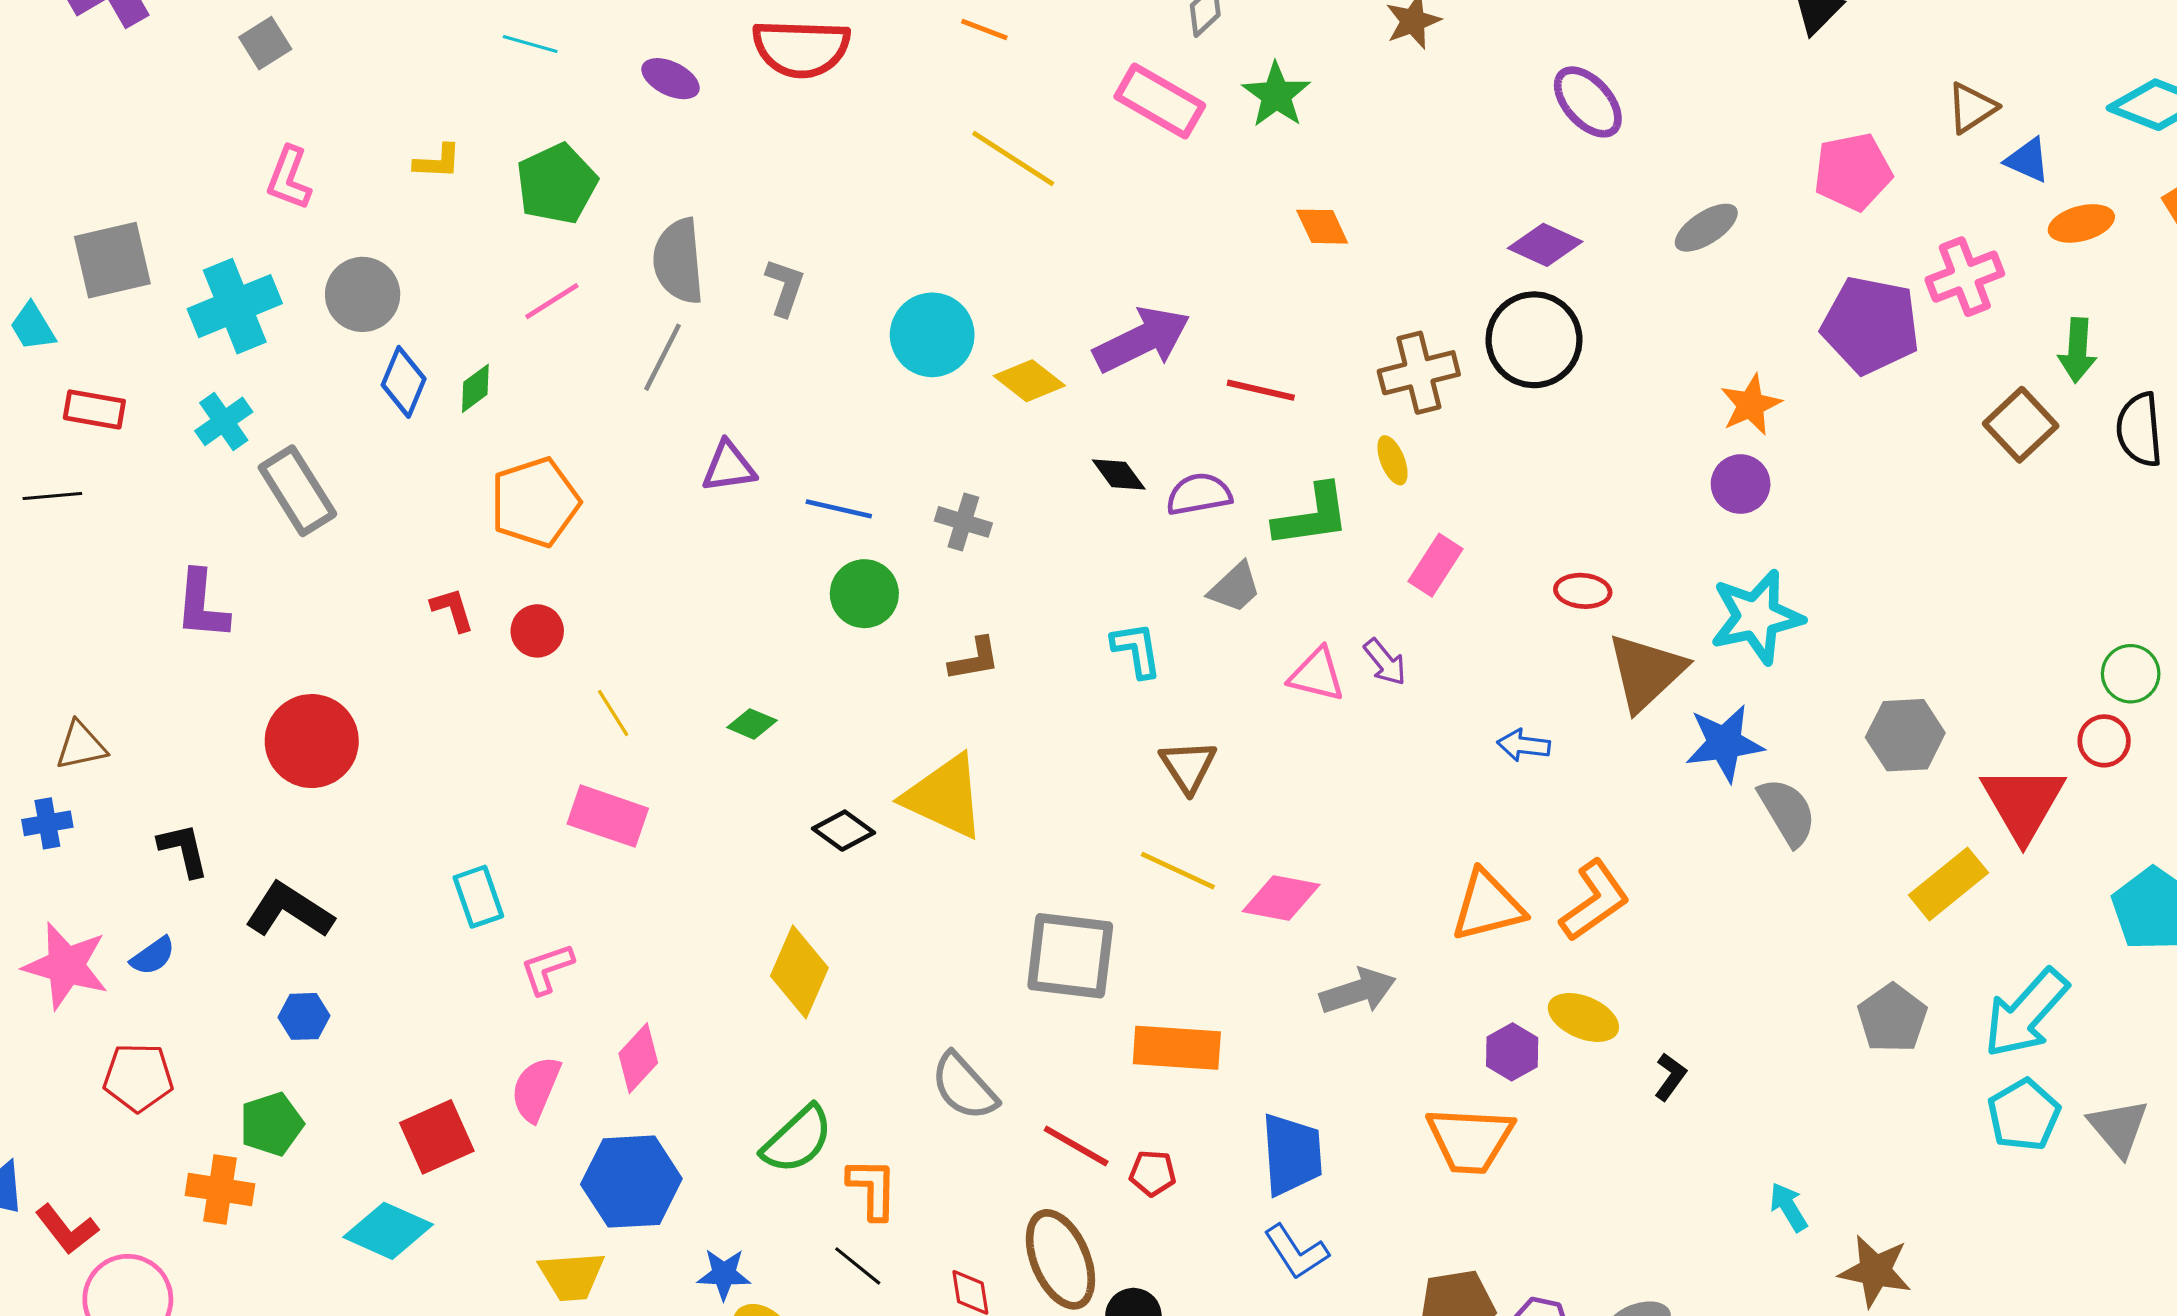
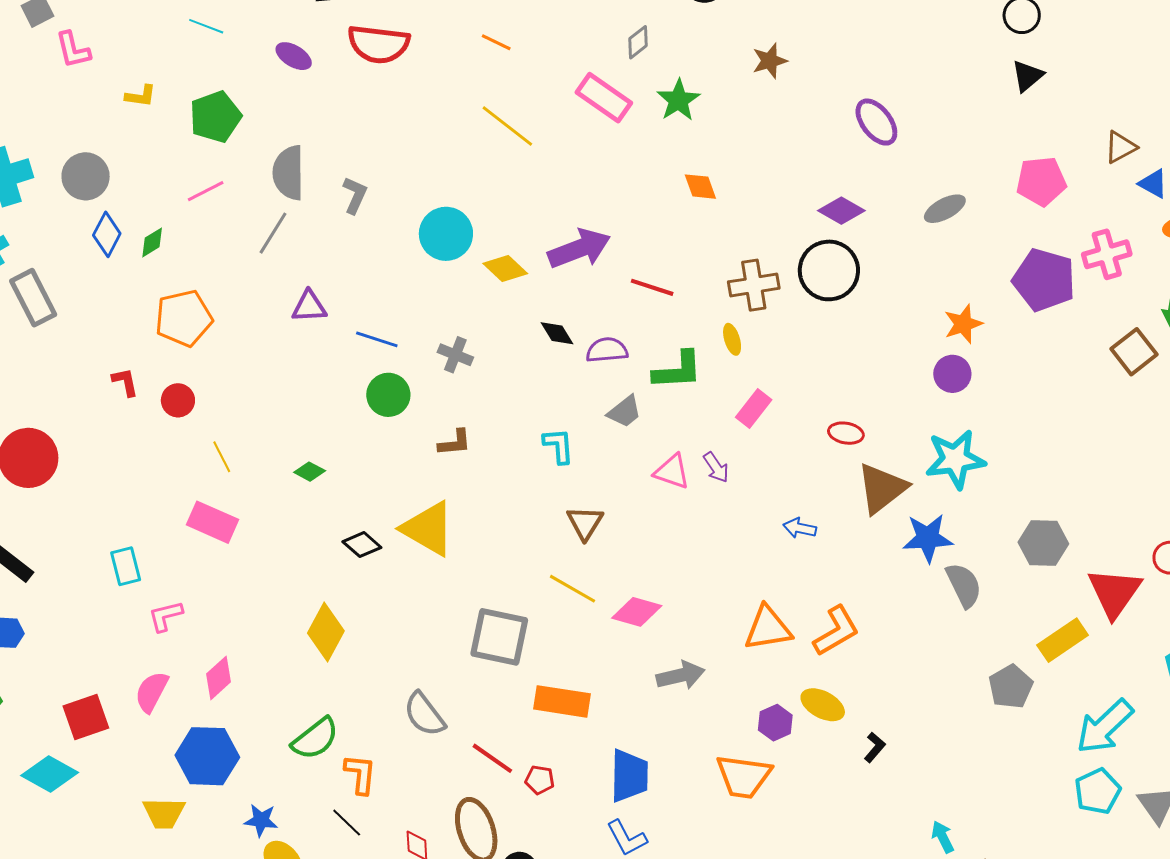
pink L-shape: (289, 178) -> (73, 50), moved, turned -39
gray pentagon: (1892, 1018) -> (1011, 687), moved

